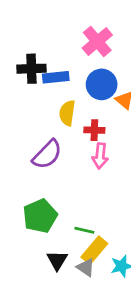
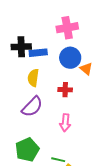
pink cross: (97, 41) -> (67, 28), turned 30
yellow semicircle: (67, 113) -> (33, 78), moved
pink arrow: (100, 156) -> (65, 123), moved

